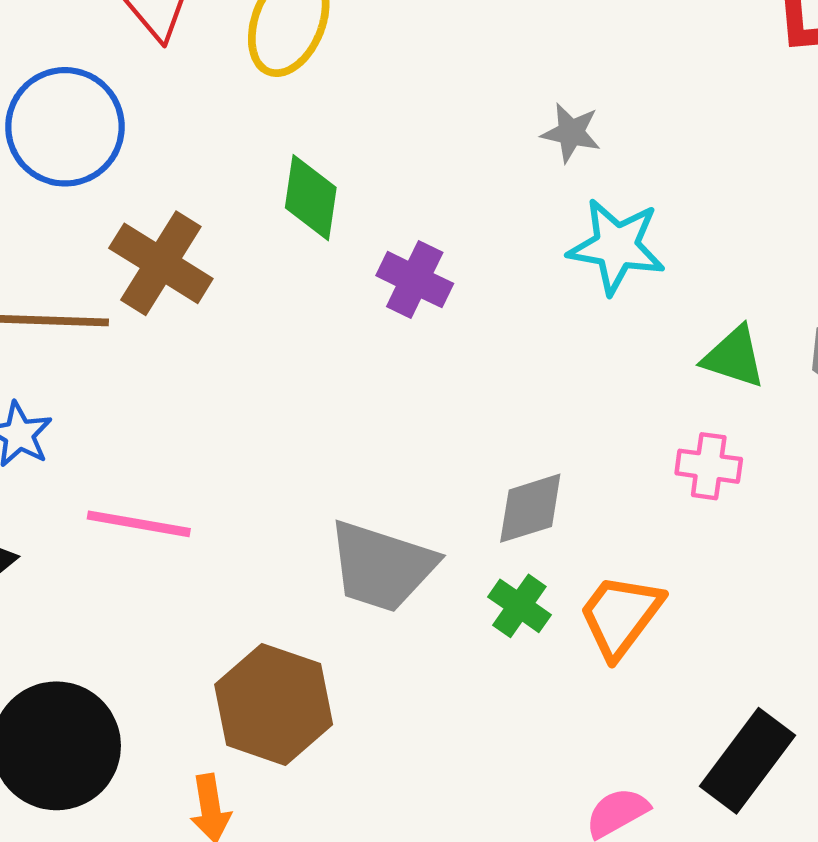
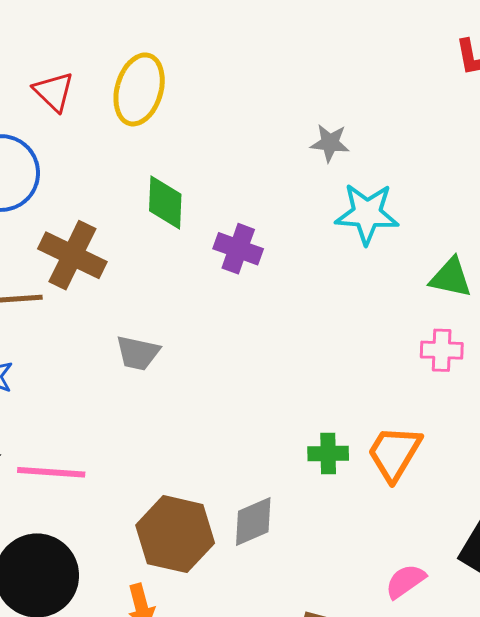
gray diamond: (530, 508) -> (253, 521), moved
pink line: (139, 524) -> (51, 472), moved
gray trapezoid: (382, 566) -> (138, 353), moved, size x0.6
green cross: (519, 606) -> (328, 454), turned -30

